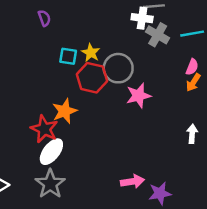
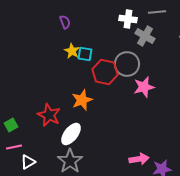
white cross: (142, 18) -> (128, 19), moved
gray cross: (158, 35) -> (145, 36), moved
yellow star: (91, 53) -> (72, 51), moved
red star: (44, 129) -> (49, 115), moved

